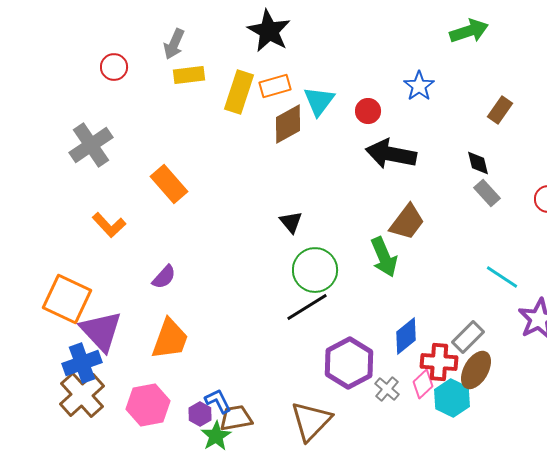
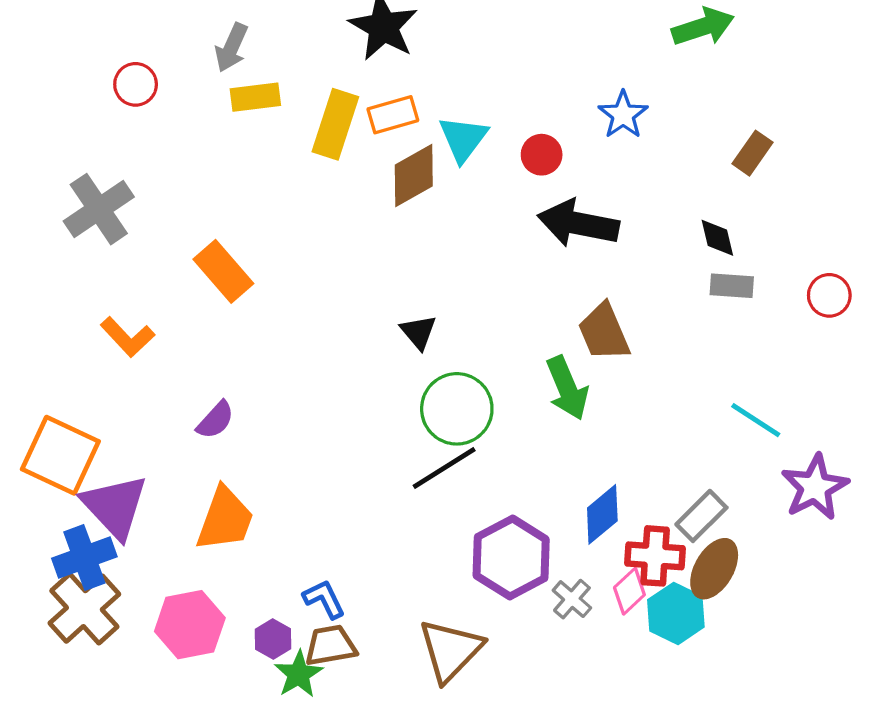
gray rectangle: (487, 193) -> (732, 286), turned -44
brown trapezoid: (407, 222) -> (604, 332), turned 120
blue L-shape: (218, 401) -> (324, 599), moved

